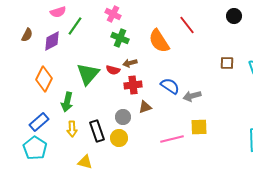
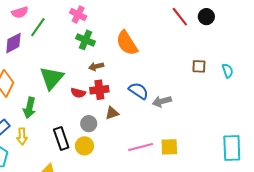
red line: (187, 25) -> (180, 17), moved
red semicircle: (113, 70) -> (78, 93), moved
yellow square: (199, 127) -> (169, 147), moved
yellow arrow: (72, 129) -> (22, 136), moved

